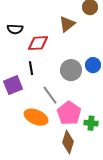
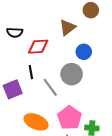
blue circle: (93, 65) -> (84, 52), moved
gray line: (50, 95) -> (50, 87), moved

